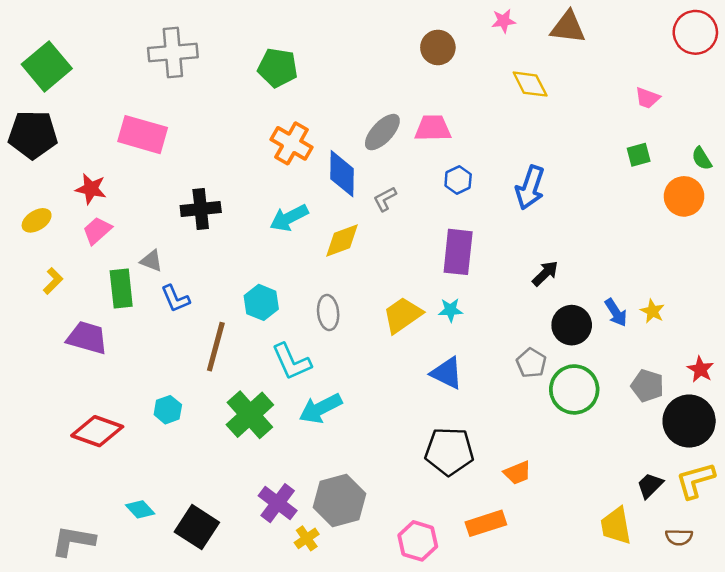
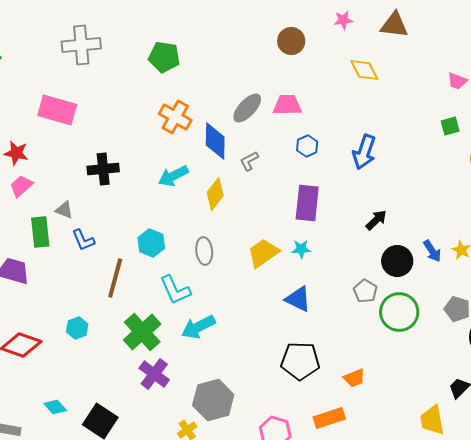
yellow diamond: (342, 241) -> (215, 194), turned -32
purple cross: (278, 503) -> (154, 374), moved

